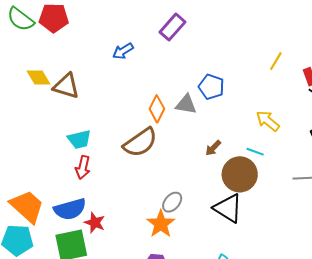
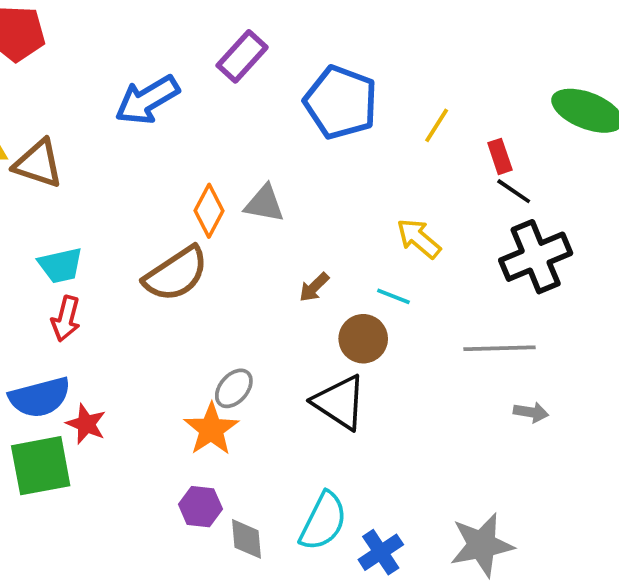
blue arrow: (123, 51) -> (147, 100), size x1.6
blue pentagon: (211, 87) -> (341, 102), moved, size x1.5
brown circle: (240, 174) -> (363, 339), size x0.7

